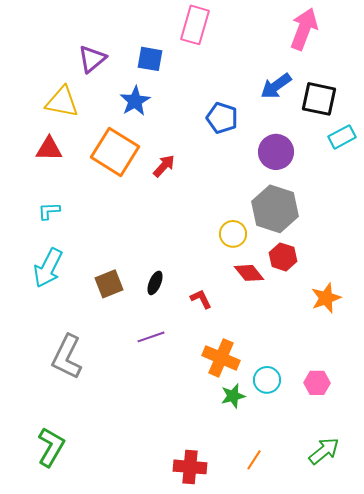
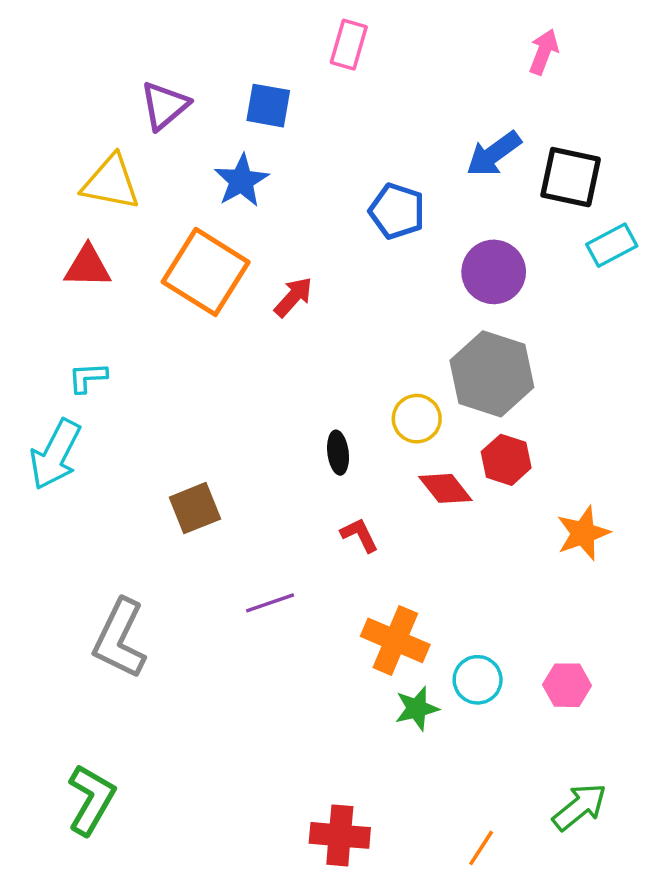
pink rectangle: (195, 25) -> (349, 45), size x0.7
pink arrow: (304, 29) -> (544, 52), size x0.6
cyan arrow: (48, 268) -> (55, 454), moved
black ellipse: (155, 283) -> (338, 453), moved, turned -30
orange line: (254, 460) -> (481, 848), moved

